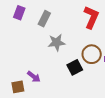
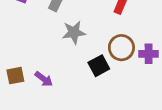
brown square: (18, 87) -> (15, 76), moved

